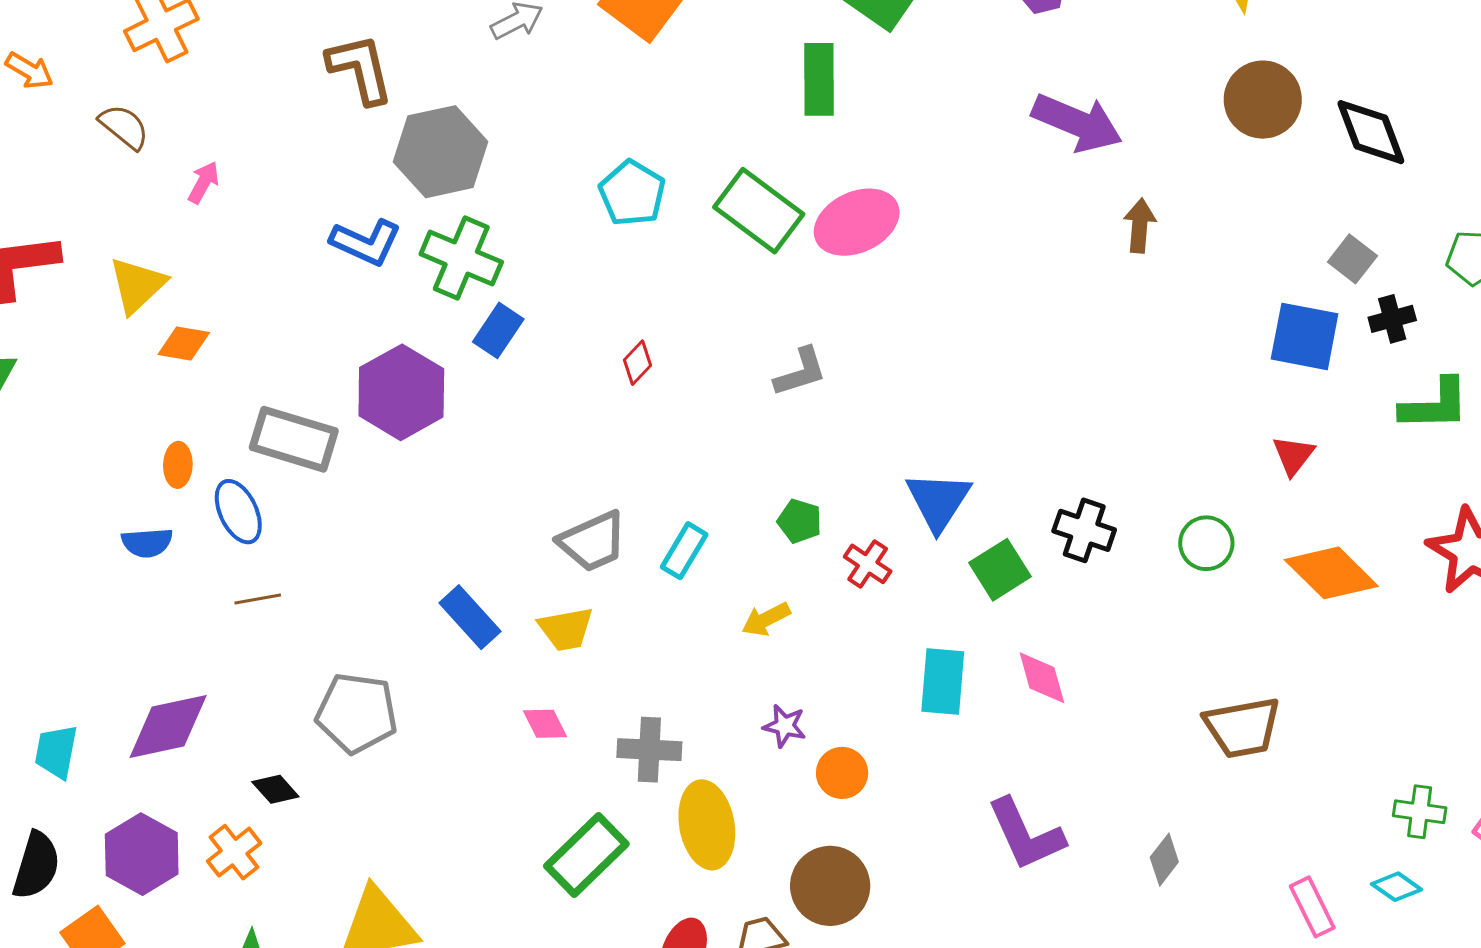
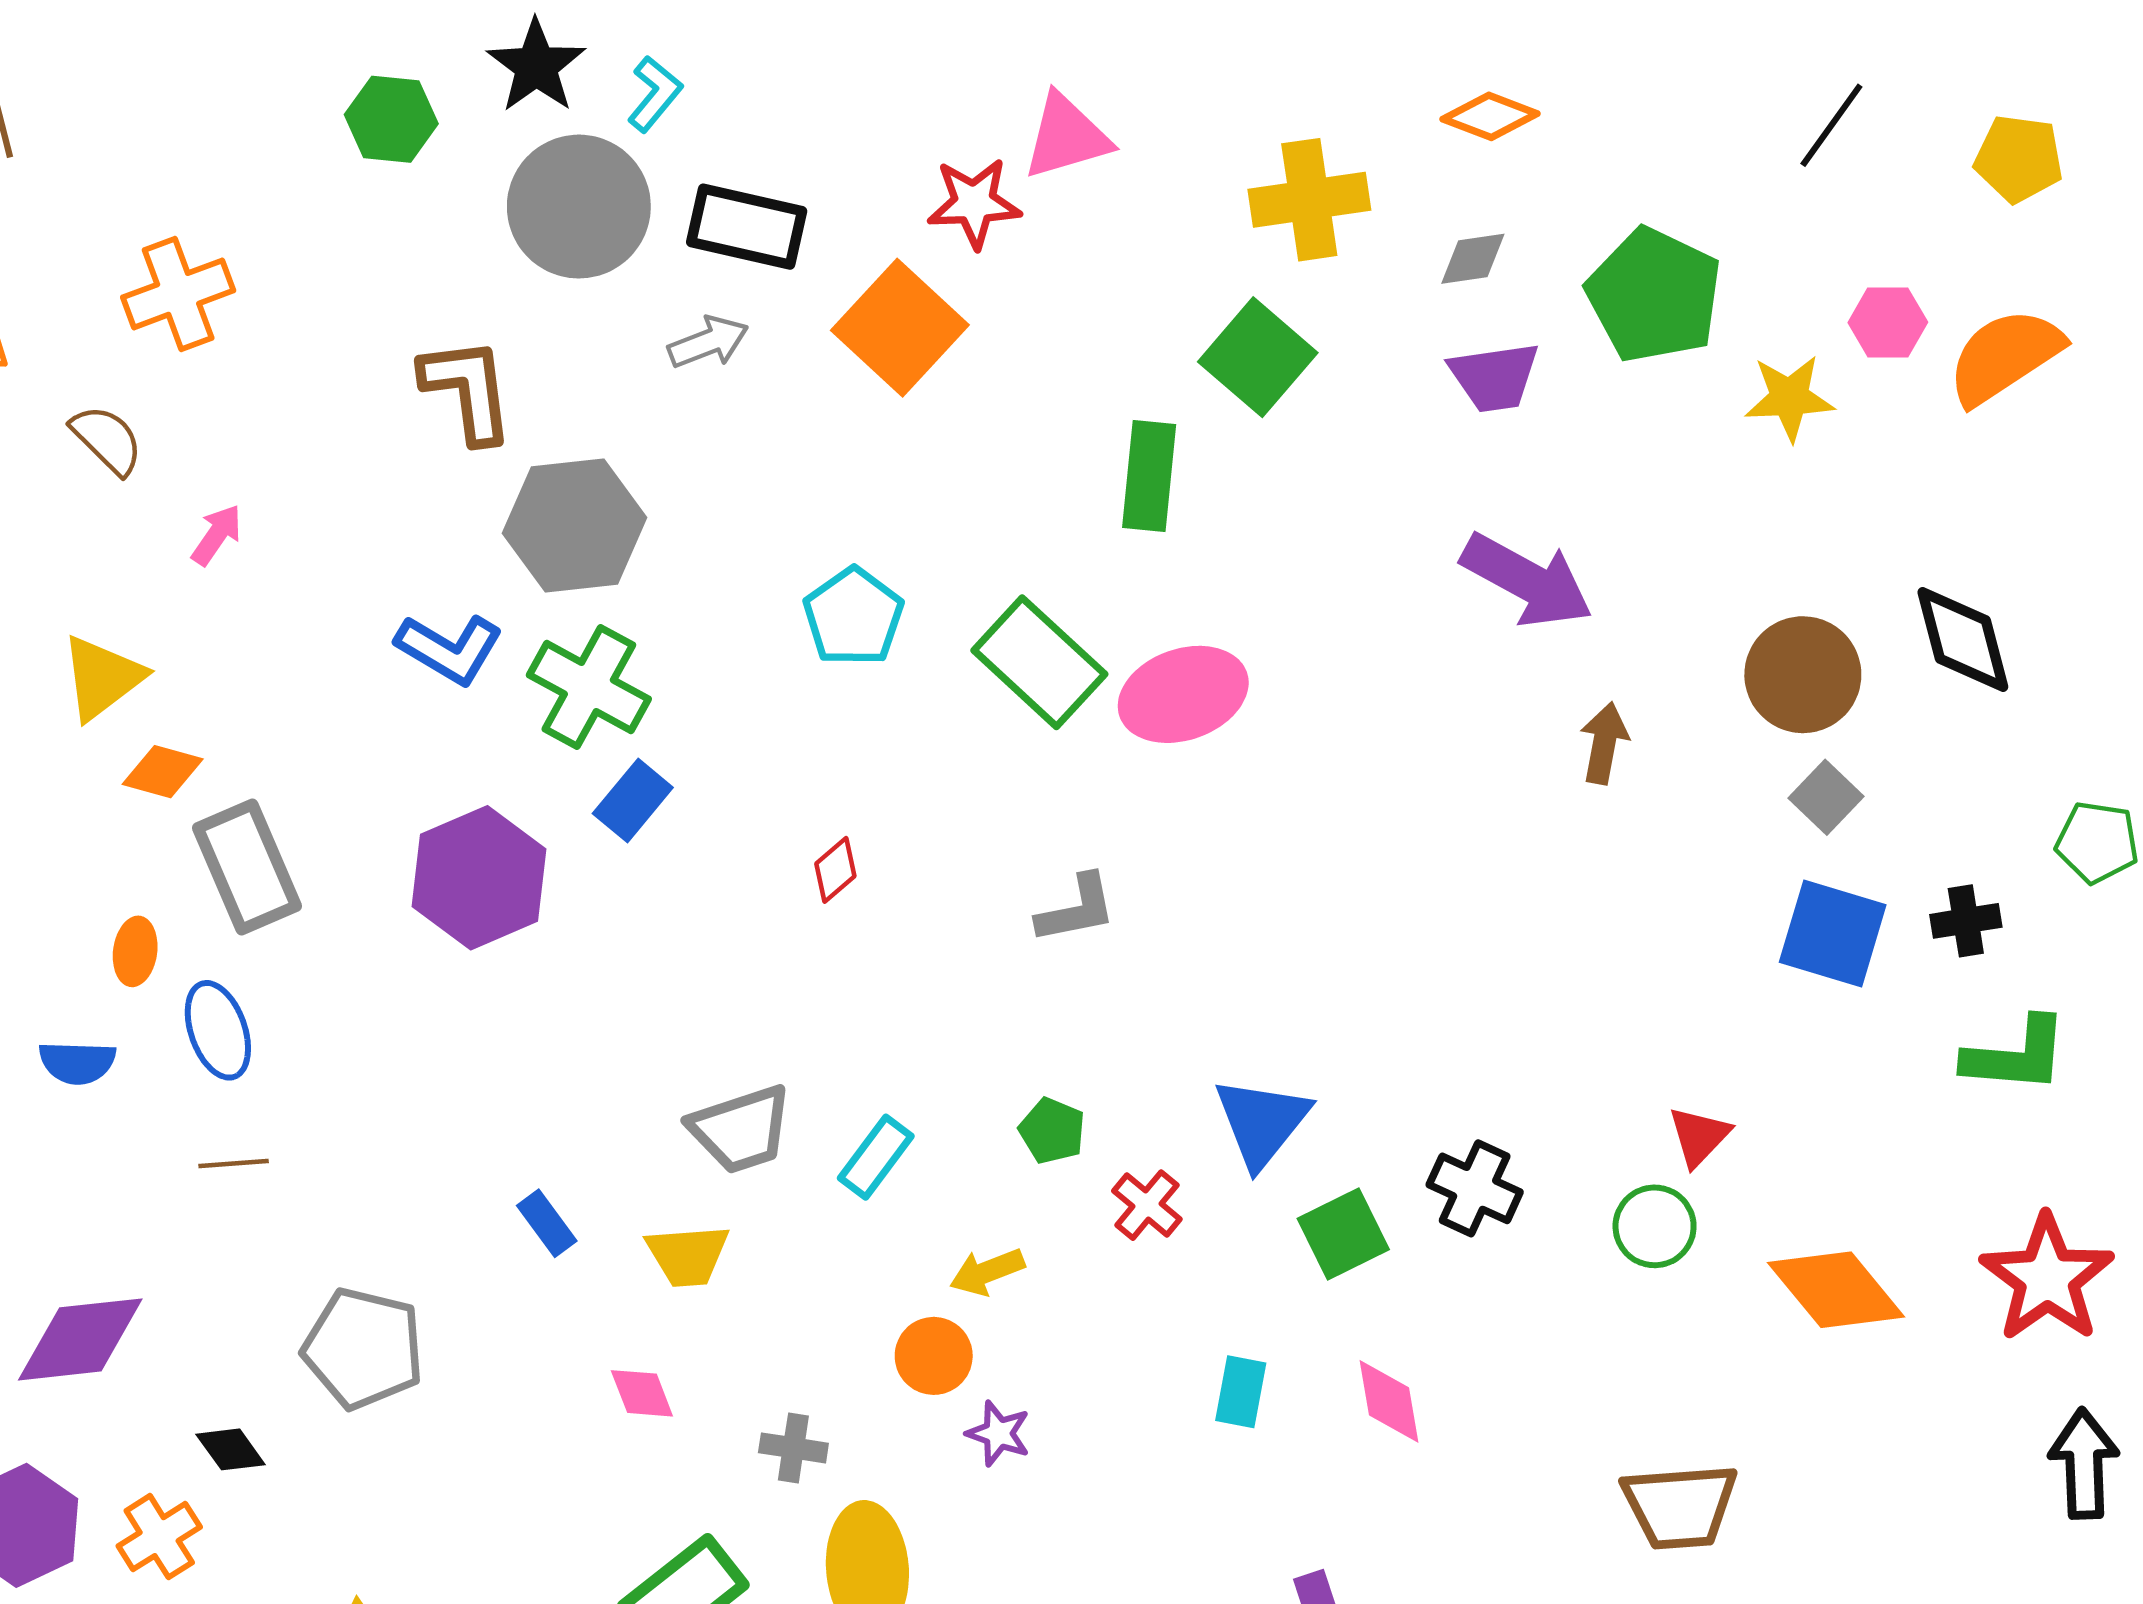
brown circle: (1263, 100) -> (1803, 675), moved
gray square: (1352, 259) -> (1826, 797), moved
gray rectangle: (294, 439) -> (247, 867), moved, turned 44
red triangle: (1293, 455) -> (1699, 1136), moved
blue rectangle: (470, 617) -> (547, 1223), size x0.7
cyan rectangle: (943, 682) -> (1241, 1392), size x0.7
gray cross: (649, 750) -> (793, 1448), size x0.7
orange circle: (842, 773) -> (934, 1356), moved

